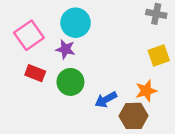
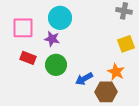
pink square: (29, 35) -> (23, 28), turned 35
orange star: (146, 91) -> (116, 72), turned -30

